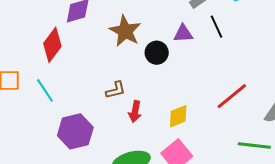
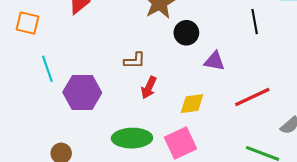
purple triangle: (183, 34) -> (214, 61), moved
cyan line: (45, 90) -> (47, 69), moved

